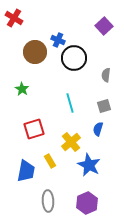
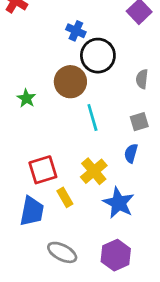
brown circle: (35, 52) -> (70, 82), moved
red square: (34, 129) -> (43, 170), moved
gray ellipse: (48, 201) -> (62, 252), turned -60

